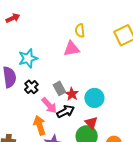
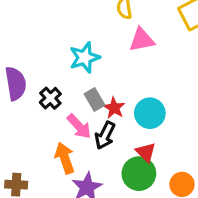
pink triangle: (71, 49) -> (142, 40), moved
cyan star: (28, 58) -> (85, 57), moved
black arrow: (66, 111) -> (105, 135), turned 144

